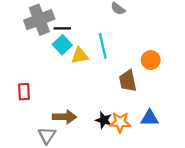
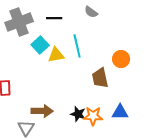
black line: (62, 28) -> (54, 18), moved

